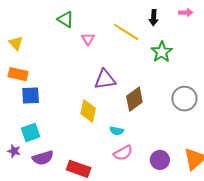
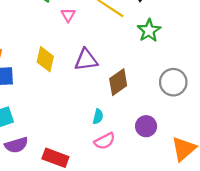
yellow diamond: (88, 111) -> (45, 59), moved
cyan semicircle: (117, 131) -> (98, 116), turned -88
purple circle: (160, 160) -> (146, 126), moved

